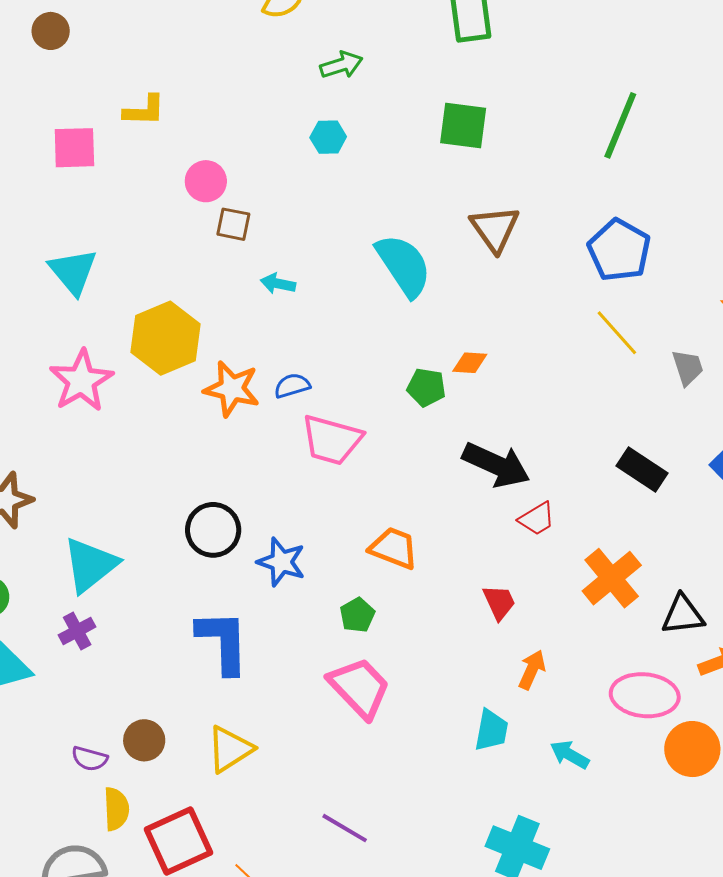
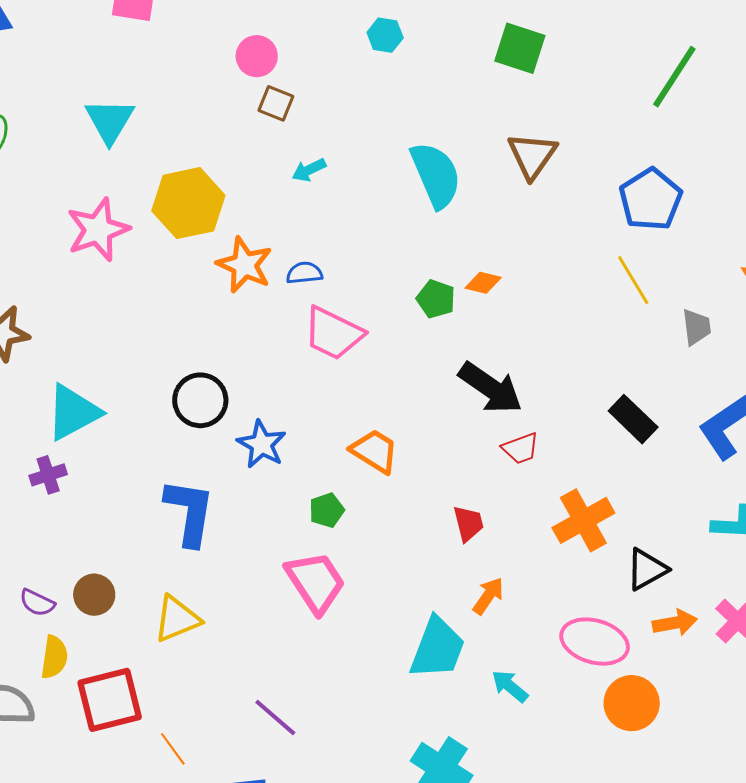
cyan arrow: (278, 284) -> (309, 170), turned -48
black triangle: (683, 615) -> (647, 569), turned -33
cyan trapezoid: (491, 730) -> (437, 648), size x1.5

